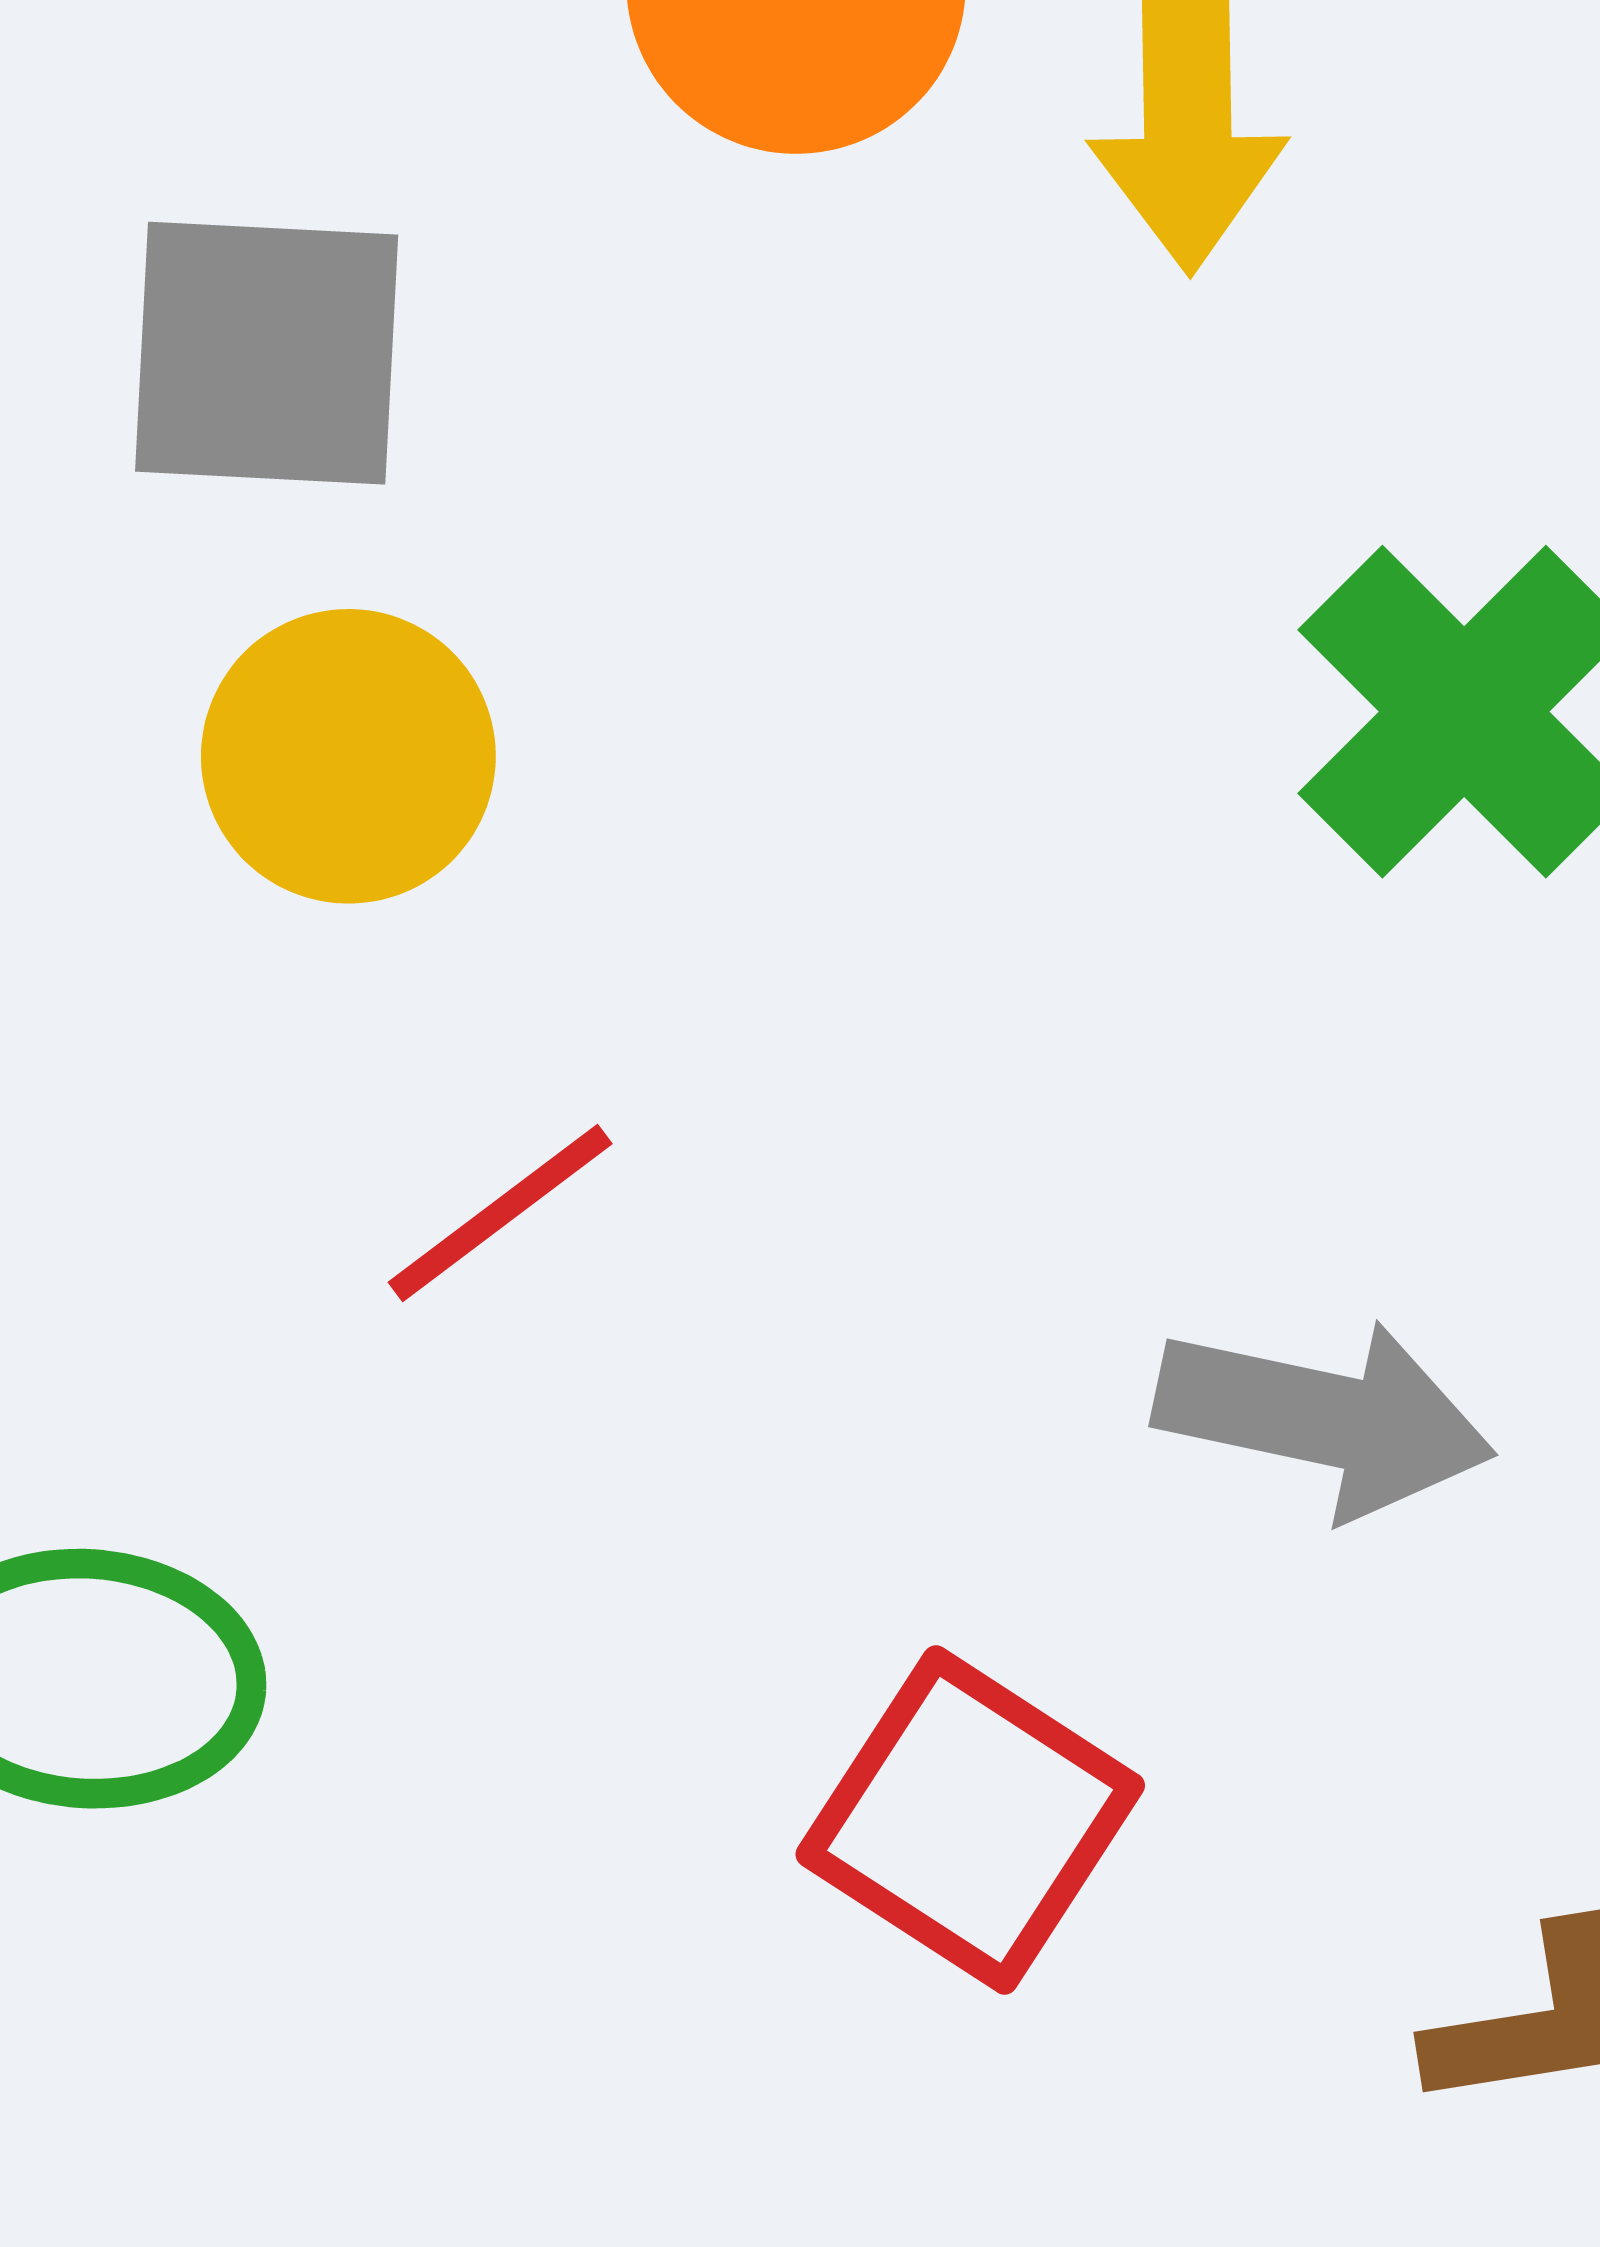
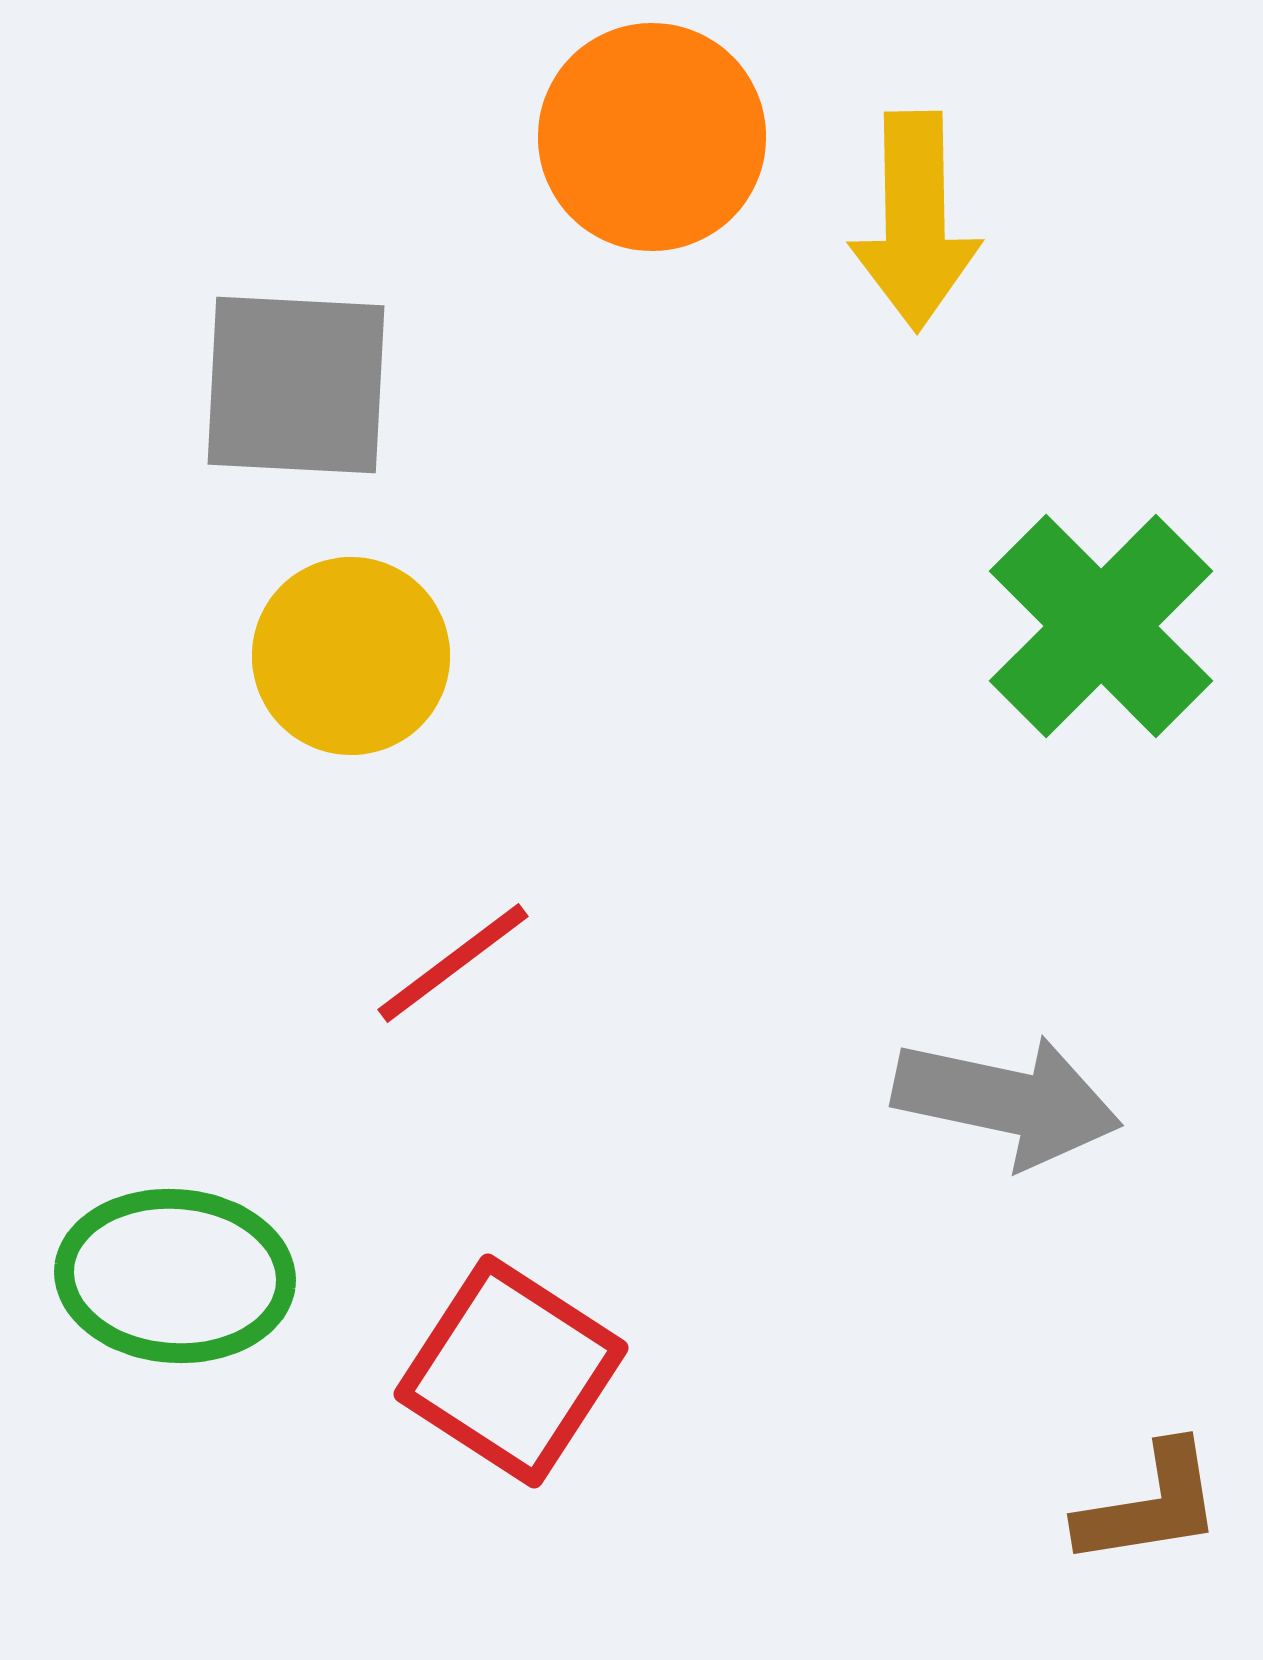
red square: (970, 1820) -> (511, 1371), moved

